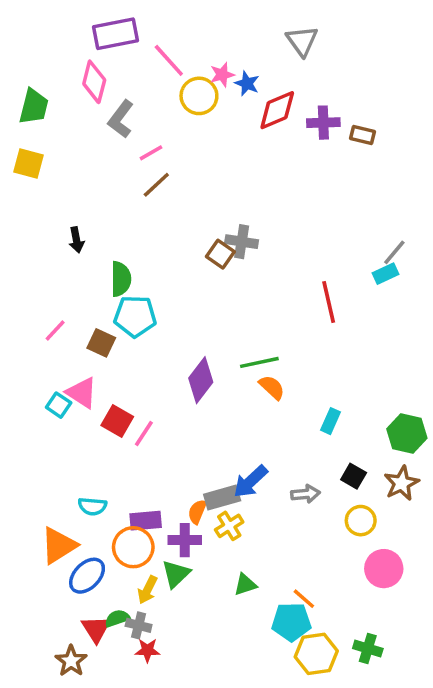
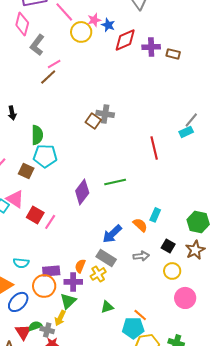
brown line: (156, 185) -> (48, 77), moved
orange semicircle: (272, 387) -> (140, 225), moved
blue arrow: (251, 481) -> (112, 234), moved
gray rectangle: (222, 497) -> (106, 258), moved, turned 48
yellow arrow: (147, 590) -> (60, 318), moved

